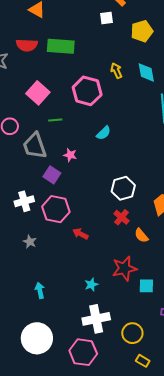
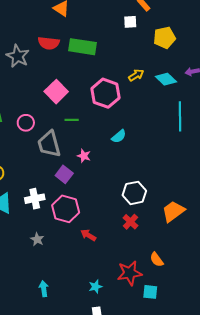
yellow arrow: (116, 71) -> (136, 75), turned 77
cyan diamond: (146, 72) -> (166, 79), turned -40
orange semicircle: (141, 235) -> (157, 260), moved

